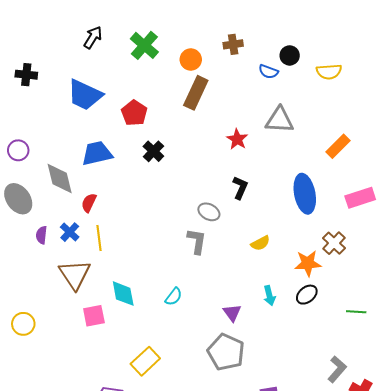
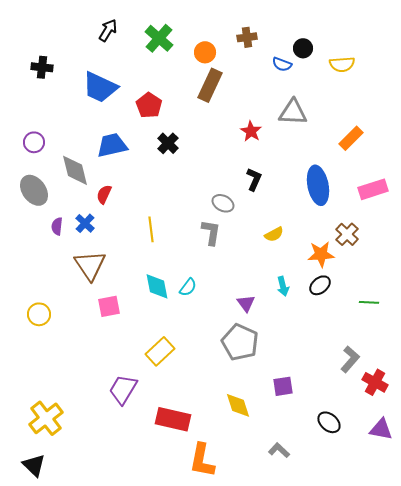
yellow line: (99, 238) -> (151, 229), moved
cyan diamond: (123, 294) -> (157, 286), moved

